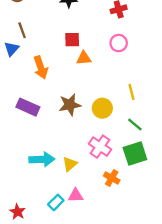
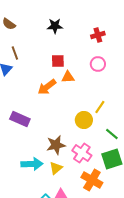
orange arrow: (41, 67) -> (47, 87), moved, turned 72
yellow line: (131, 92) -> (100, 107), moved, turned 48
brown star: (70, 105) -> (56, 145), moved
orange cross: (112, 178) -> (92, 180), size x1.5

